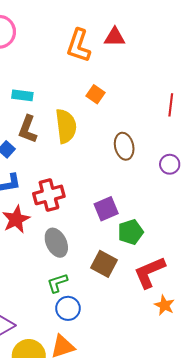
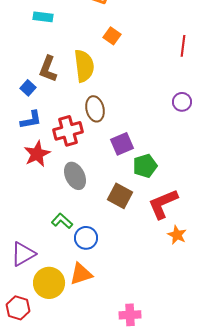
cyan rectangle: (22, 95) -> (43, 17), moved
brown ellipse: (124, 146) -> (95, 109), moved
green L-shape: (57, 283) -> (62, 221), moved, turned 60

